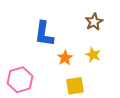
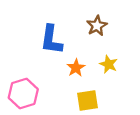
brown star: (94, 22) -> (97, 26), moved

